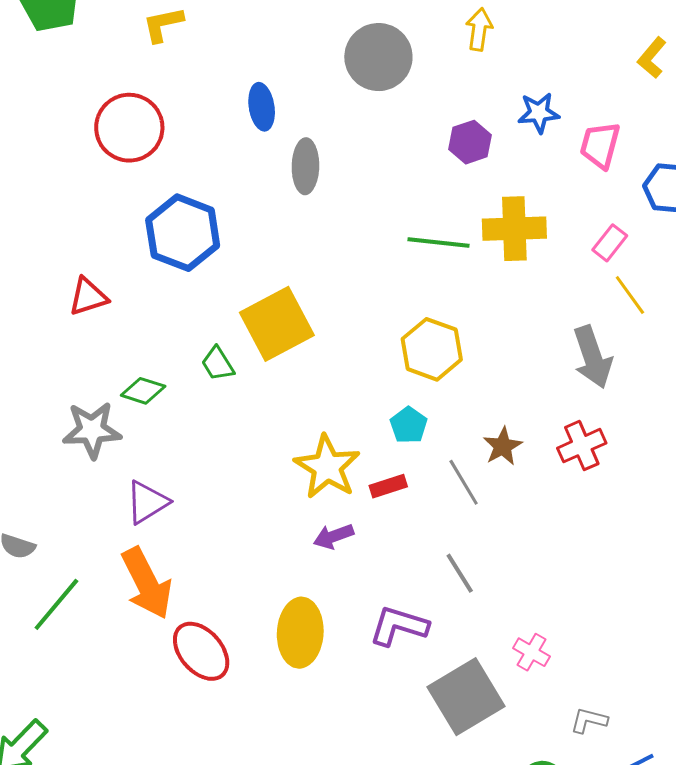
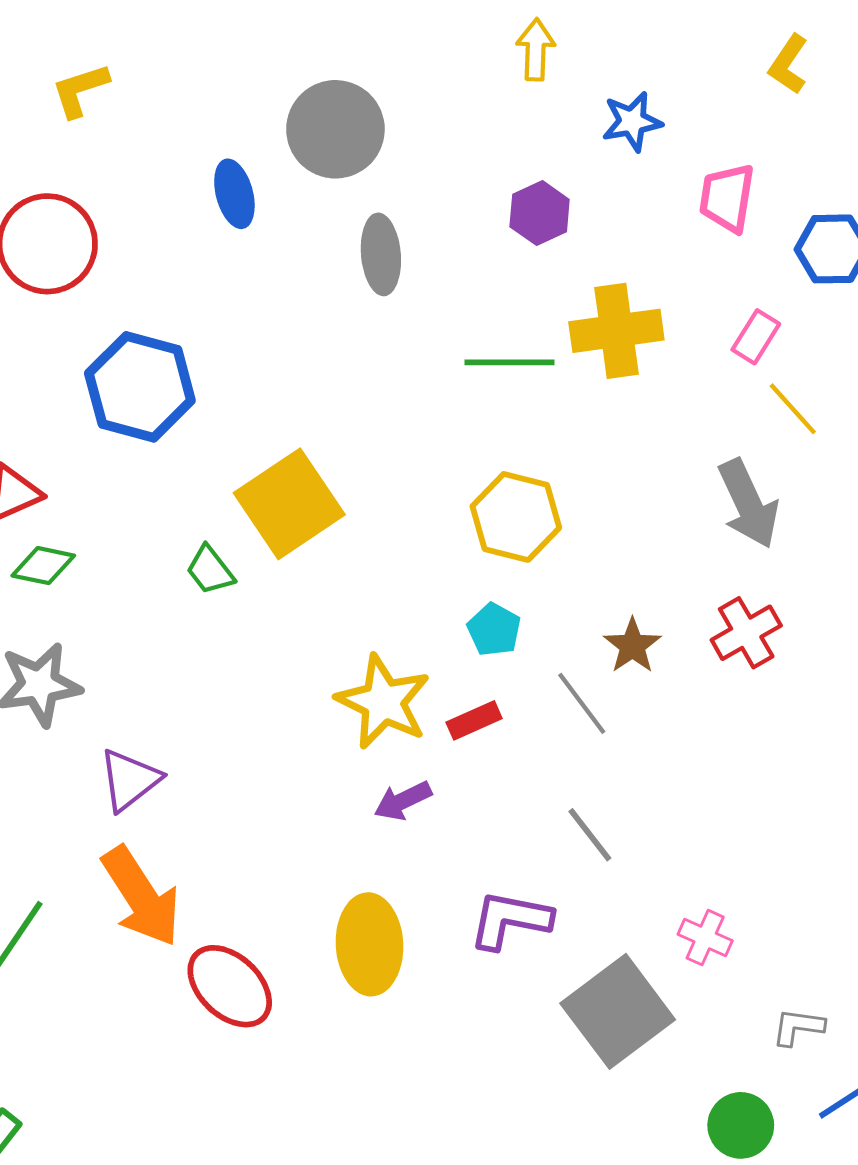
gray circle: (378, 57) -> (335, 129), moved
blue star: (539, 113) -> (632, 122), moved
gray ellipse: (305, 166) -> (381, 254), moved
green diamond: (143, 391) -> (43, 566), moved

